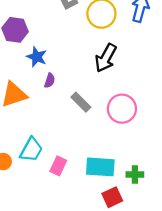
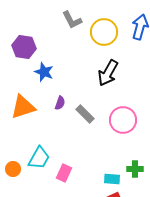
purple semicircle: (50, 81) -> (60, 103), moved
cyan rectangle: (100, 167) -> (112, 179), moved, size x0.6
green cross: (135, 175) -> (135, 169), moved

